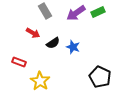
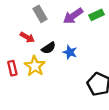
red rectangle: (19, 62) -> (12, 68), turned 56
yellow star: (40, 81) -> (35, 66), moved

